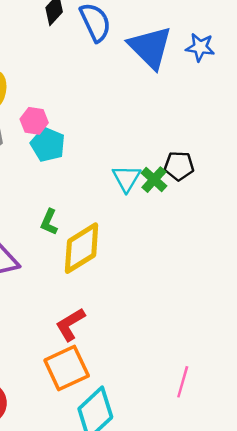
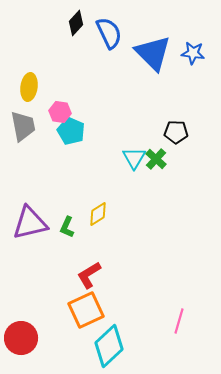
black pentagon: (179, 166) -> (176, 132), moved
green L-shape: (49, 222) -> (67, 227), moved
yellow diamond: (82, 248) -> (98, 214), size x0.6

